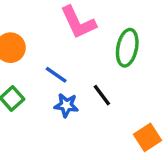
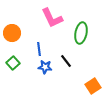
blue line: (56, 75) -> (39, 49), turned 48

